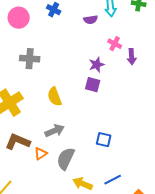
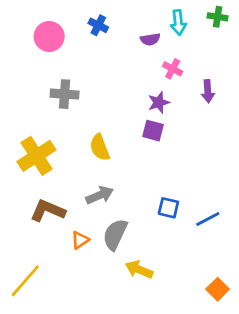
pink cross: (115, 44) -> (173, 69), moved
orange triangle: (41, 154) -> (80, 240), moved
blue line: (113, 180) -> (208, 219), moved

